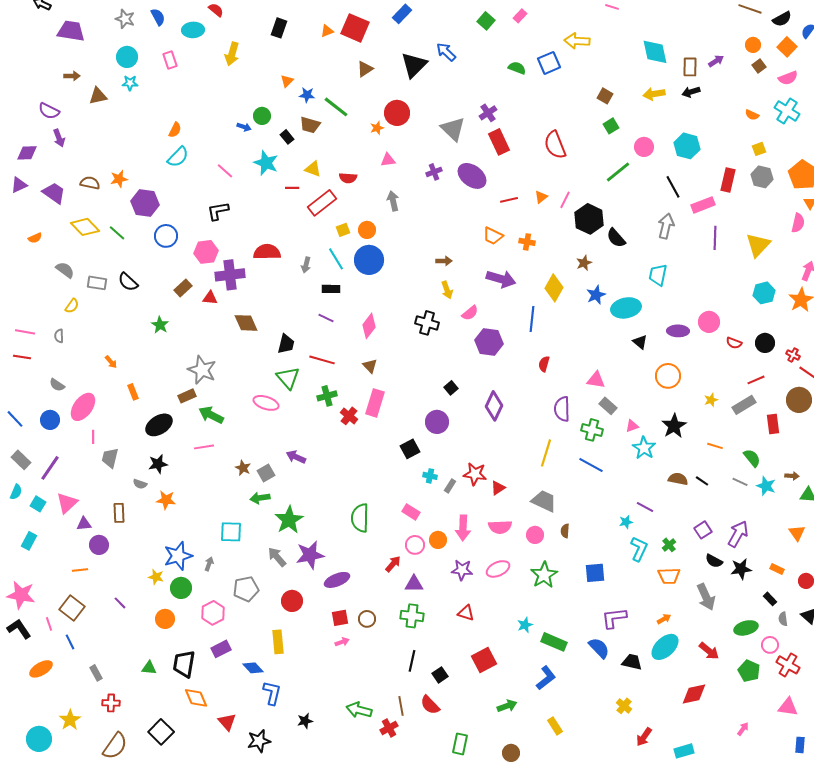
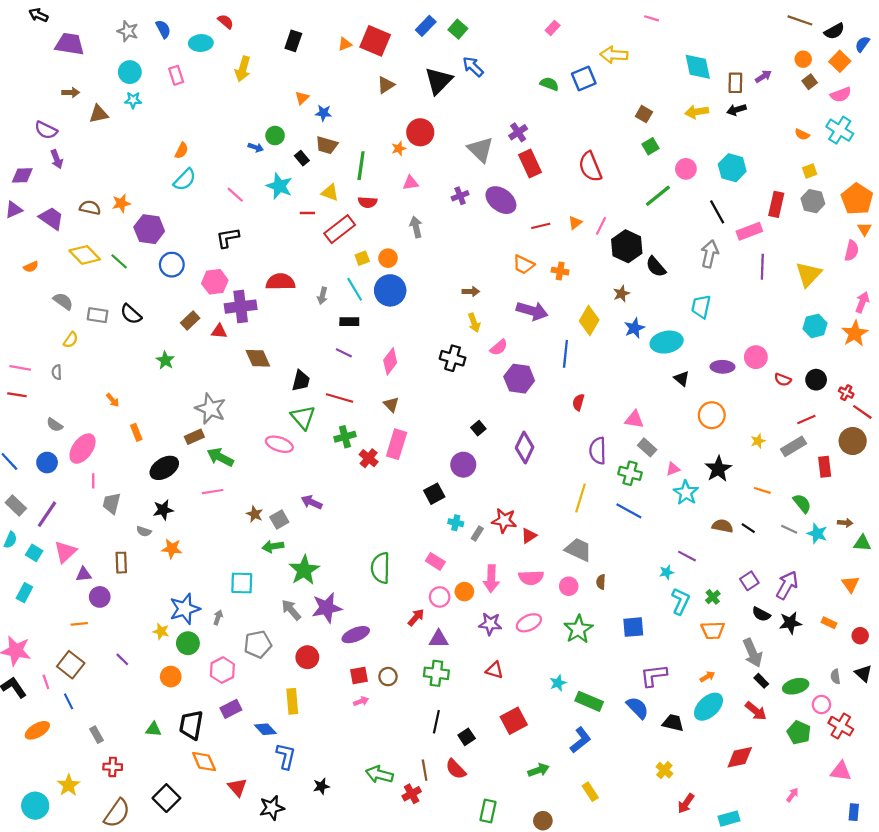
green square: (486, 21) -> (458, 29), moved
green line: (336, 107) -> (361, 166), moved, turned 60
black rectangle: (770, 599) -> (761, 681), moved

